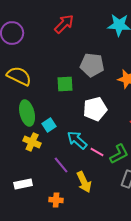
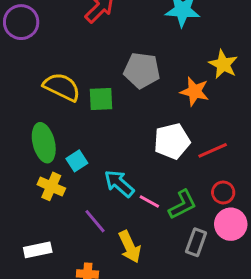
yellow semicircle: (19, 76) -> (62, 87), moved
white pentagon: (95, 109) -> (172, 141), moved

